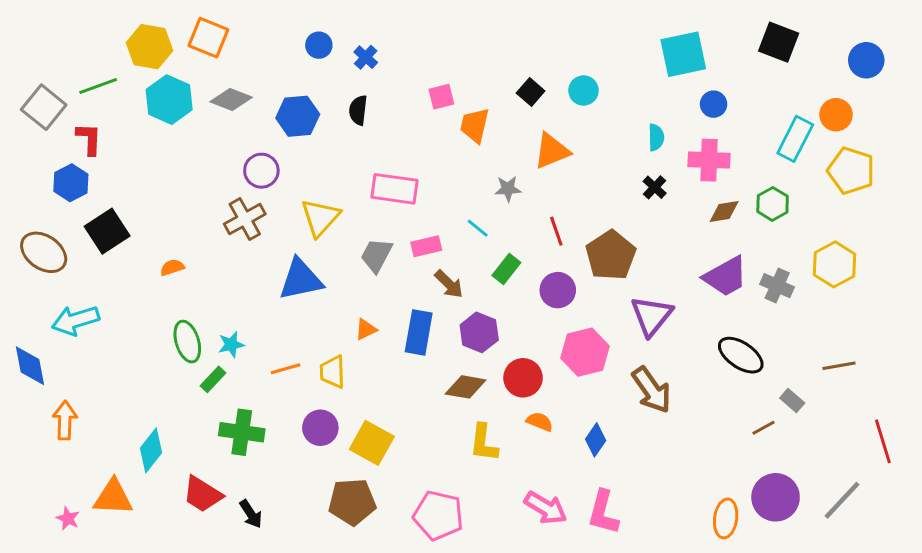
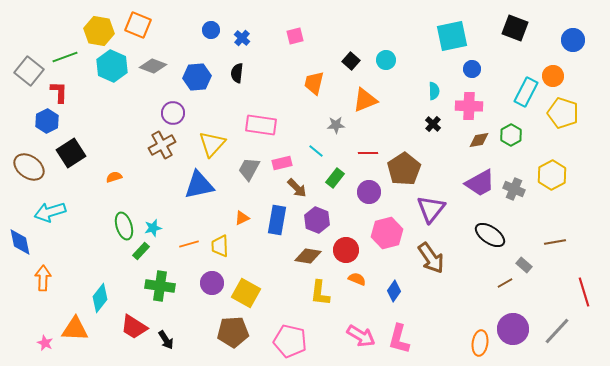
pink square: (441, 97) -> (295, 36), moved
red line: (556, 231) -> (368, 153), turned -72

